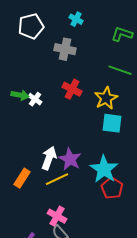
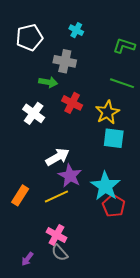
green arrow: (20, 95) -> (48, 82), moved
white cross: (35, 99) -> (34, 113), size x1.5
white arrow: (49, 158) -> (58, 157), moved, turned 40

